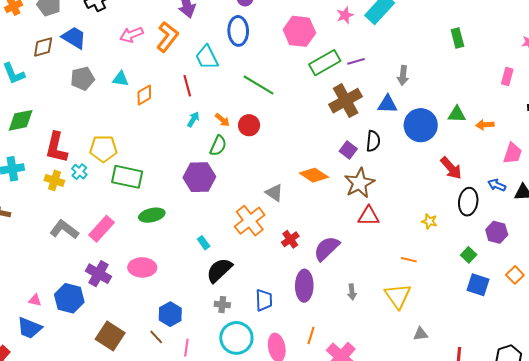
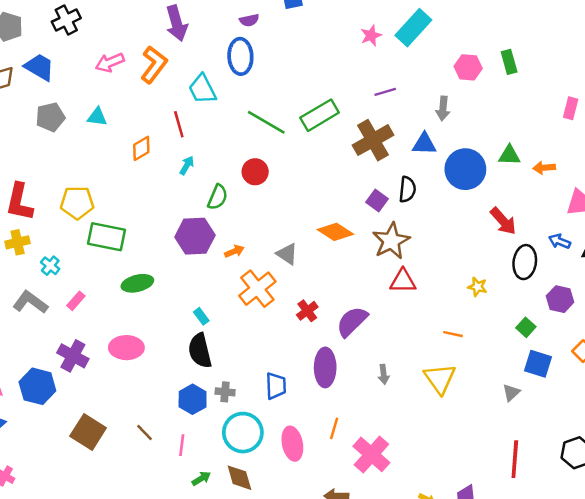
pink hexagon: (299, 31) -> (468, 67), moved, size x0.7
green rectangle: (325, 63) -> (320, 115), moved
orange diamond: (144, 95) -> (141, 148), moved
orange arrow: (222, 120) -> (234, 251), moved, turned -63
cyan cross: (79, 172) -> (50, 266), moved
yellow cross: (54, 180) -> (18, 242), turned -30
pink rectangle: (101, 229) -> (76, 301), size x0.6
black semicircle: (219, 270) -> (200, 351), moved, turned -60
blue hexagon: (170, 314) -> (193, 399), moved
gray triangle: (420, 334) -> (511, 393), moved, turned -35

